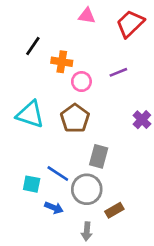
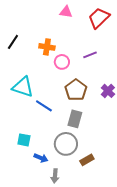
black line: (33, 46) -> (13, 42), moved
brown pentagon: (75, 118) -> (76, 90), moved
blue line: (58, 174) -> (44, 106), moved
gray arrow: (87, 231) -> (55, 176), moved

